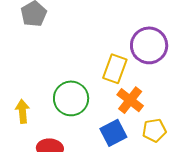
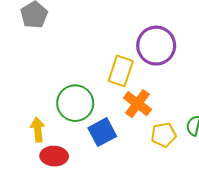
yellow arrow: (22, 111) -> (38, 130), moved
blue square: (113, 133) -> (102, 132), moved

